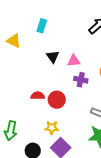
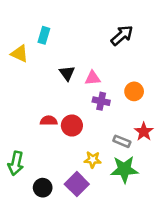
cyan rectangle: (42, 26) -> (44, 35), moved
yellow star: (52, 128) -> (93, 160), moved

